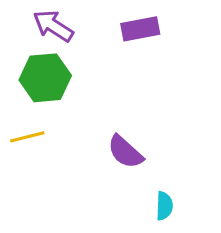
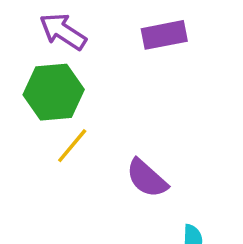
yellow line: (27, 137) -> (72, 146), moved, turned -36

